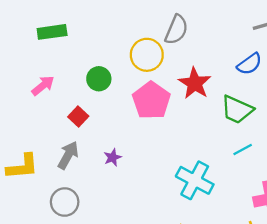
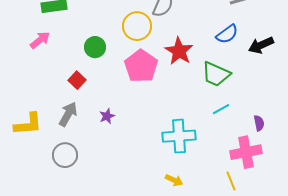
pink arrow: (43, 86) -> (40, 40), moved
cyan cross: (195, 180) -> (179, 136), turned -32

